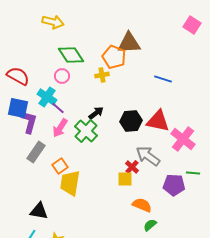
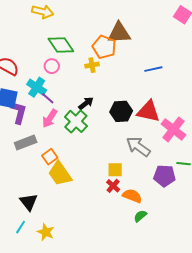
blue line: (163, 79) -> (153, 69), turned -30
gray rectangle: (36, 152) -> (26, 143), turned 35
red cross: (132, 167) -> (113, 186), moved
yellow trapezoid: (70, 183) -> (60, 174), turned -44
black triangle: (39, 211) -> (29, 202), turned 42

